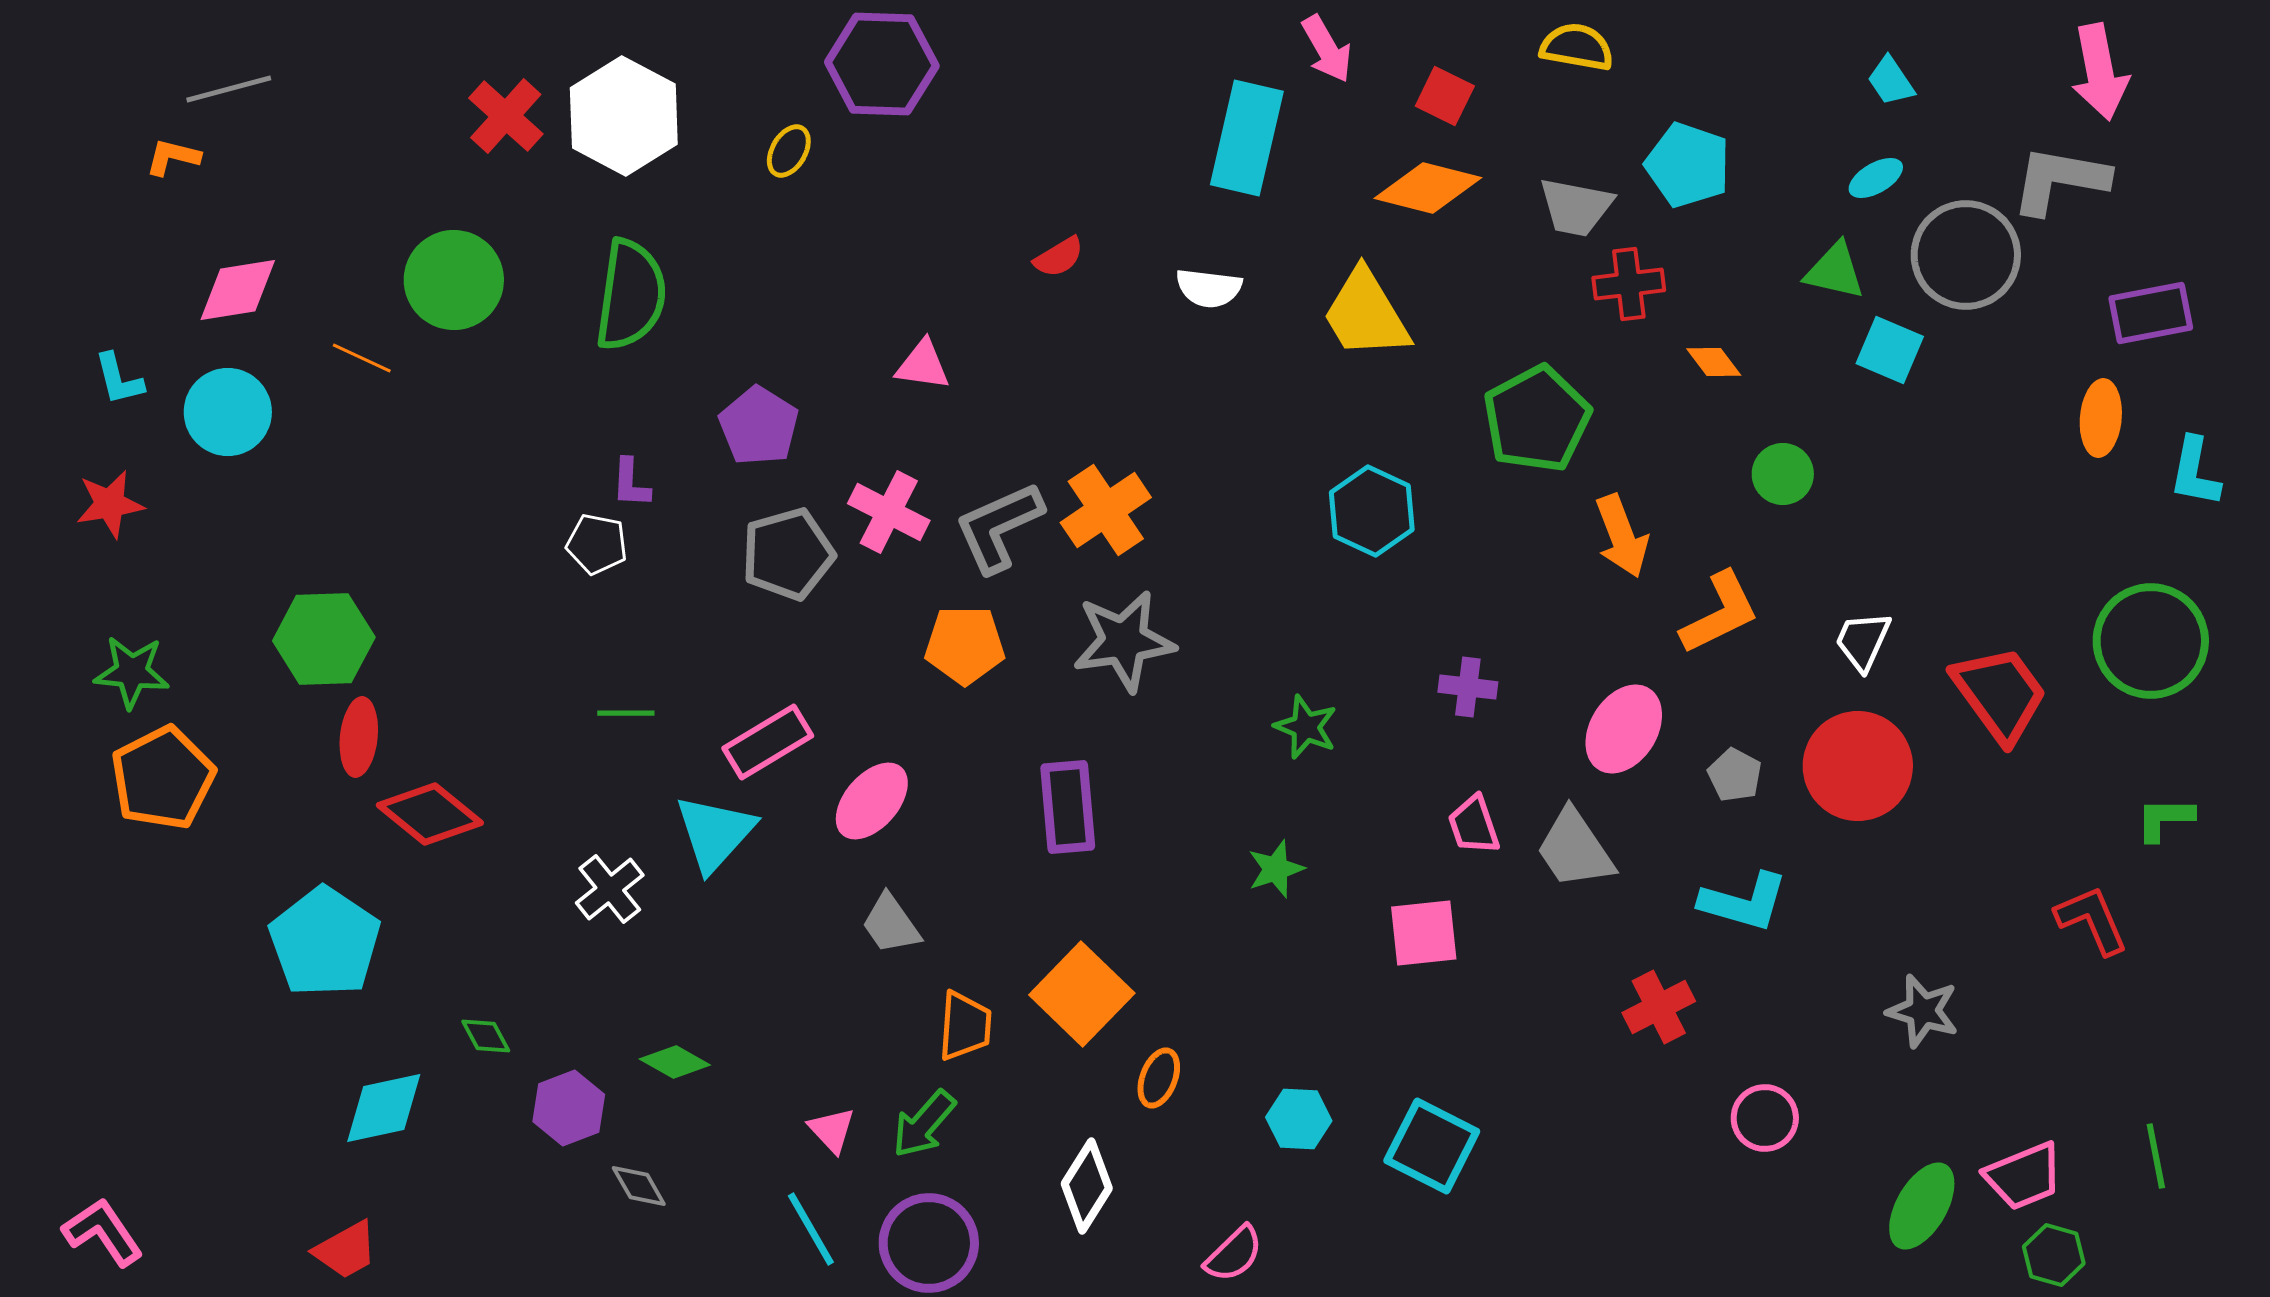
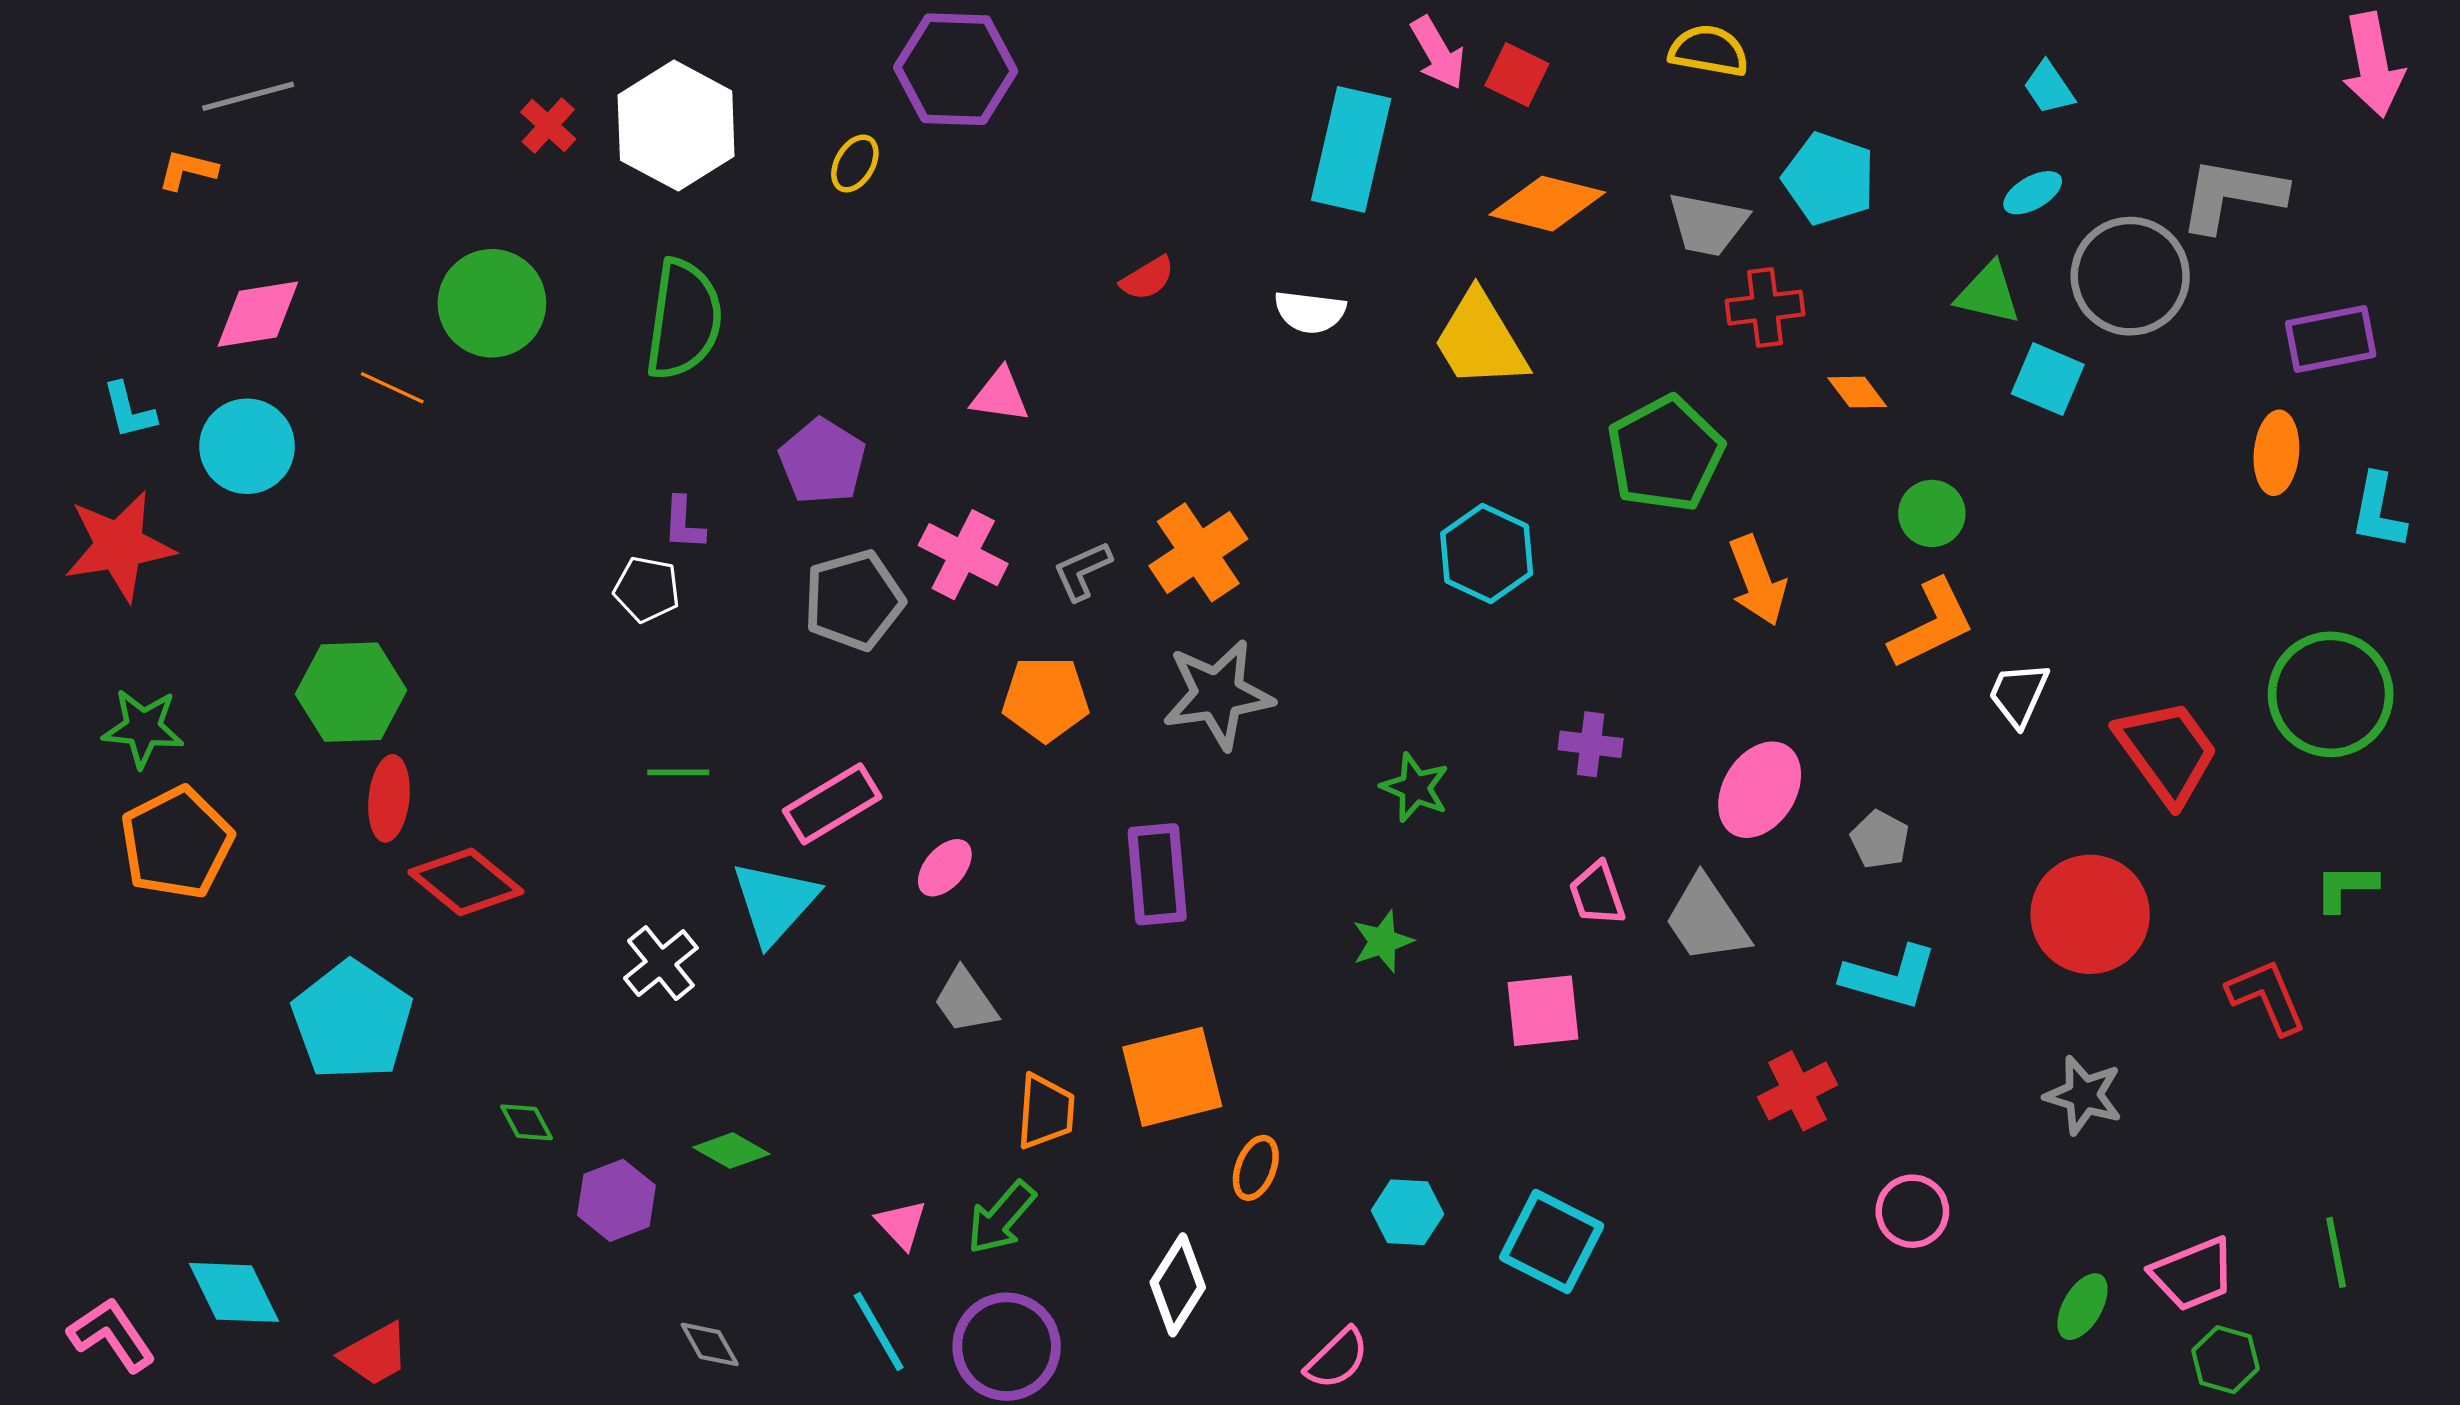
pink arrow: (2100, 72) -> (2373, 65), moved
red square: (1445, 96) -> (1517, 75), moved
red cross: (506, 116) -> (548, 126), size x0.7
red star: (110, 504) -> (119, 546), size x1.5
gray L-shape: (999, 527) -> (1082, 571), size x0.6
orange L-shape: (1720, 613) -> (1932, 624), moved
red circle: (1858, 766) -> (2090, 914), moved
pink ellipse: (872, 801) -> (945, 868), size x0.7
orange square: (1082, 994) -> (1172, 1077), turned 32
cyan diamond: (384, 1108) -> (234, 1292), moved, turned 76
gray diamond: (639, 1186) -> (710, 1344), moved
green ellipse: (1922, 1206) -> (2082, 1307), size x0.7

